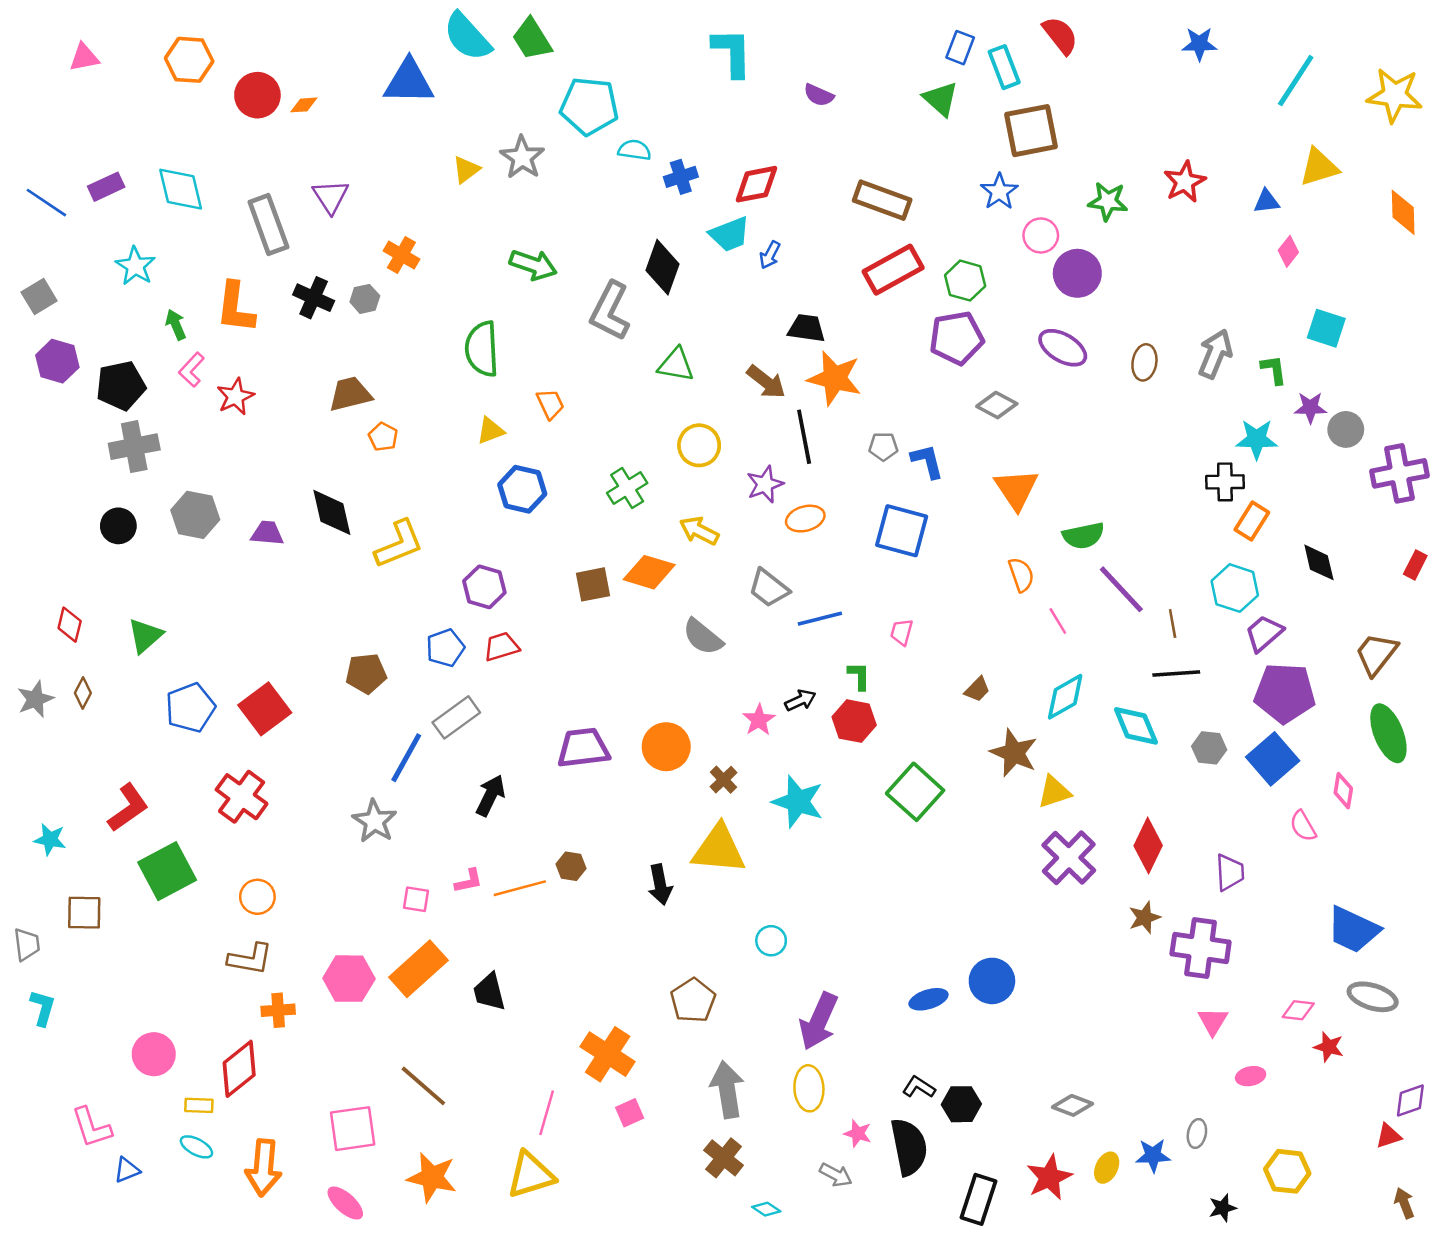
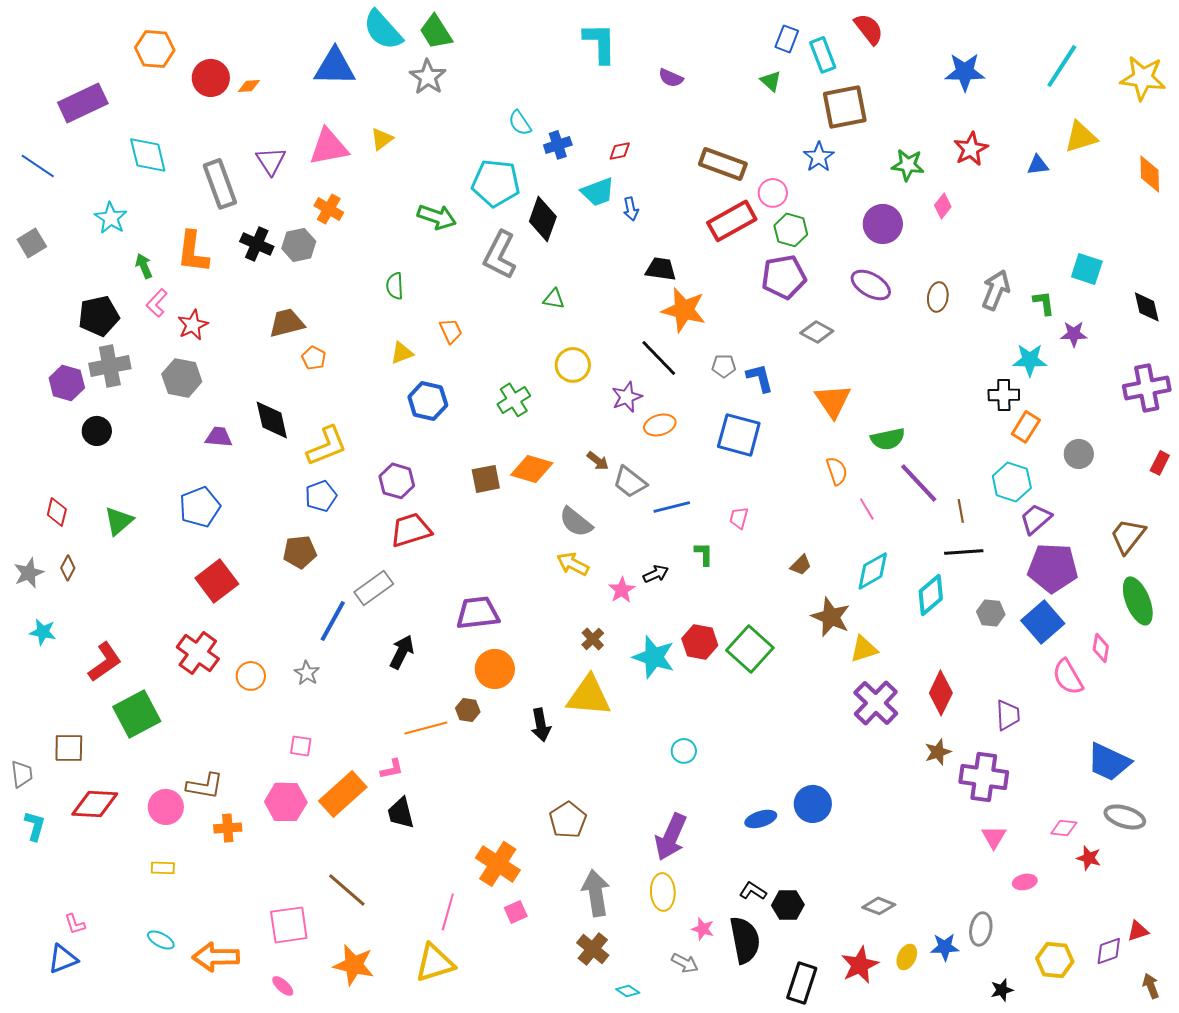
blue star: (1199, 44) -> (965, 72), moved, size x1.4
pink triangle: (84, 57) -> (329, 147), moved, size x1.6
green triangle: (941, 99) -> (771, 81), size x0.7
cyan pentagon: (589, 106) -> (496, 183), moved
cyan semicircle: (634, 150) -> (520, 123), turned -132
gray star: (522, 157) -> (428, 77), moved
red diamond: (756, 184) -> (620, 151), size x0.6
purple rectangle: (106, 187) -> (83, 103), moved, size x1.6
pink circle: (1041, 235) -> (773, 193), moved
pink diamond: (1288, 251) -> (943, 206), moved
blue arrow: (770, 255) -> (631, 209), turned -40
gray hexagon: (365, 299) -> (299, 245), size x1.4
green semicircle: (482, 349) -> (395, 286), size x0.6
purple hexagon: (57, 361) -> (67, 383), moved
green triangle: (676, 365) -> (554, 299), size x0.7
brown arrow: (766, 382) -> (598, 461), moved, size x0.7
gray circle: (1346, 429) -> (1079, 454), moved
black line: (804, 437) -> (659, 358), turned -33
gray hexagon: (195, 515) -> (182, 378), moved
yellow arrow: (699, 531) -> (573, 564), moved
black diamond: (1319, 562) -> (1147, 307), moved
red trapezoid: (501, 647) -> (411, 530), size x1.4
blue pentagon: (445, 648) -> (321, 496), moved
blue pentagon: (190, 708) -> (200, 507), moved
red hexagon: (854, 721) -> (700, 642), moved
cyan diamond: (1136, 726) -> (931, 595), turned 72
orange circle: (666, 747) -> (495, 669), moved
gray star: (375, 821) -> (307, 673), size x0.7
pink semicircle: (1303, 826) -> (1068, 677), size x1.4
cyan star: (50, 839) -> (43, 632), moved
pink L-shape: (469, 881) -> (392, 769), moved
orange circle: (257, 897) -> (251, 676), moved
pink square: (416, 899) -> (301, 746), moved
cyan circle: (771, 941) -> (684, 751), moved
pink circle: (154, 1054) -> (166, 807), moved
red diamond: (239, 1069) -> (95, 804), moved, turned 42
purple diamond: (1410, 1101) -> (1109, 951), moved
yellow rectangle: (199, 1105) -> (163, 868), moved
pink L-shape: (92, 1127) -> (75, 924), size x0.6
gray ellipse: (1197, 1133) -> (981, 929), size x1.4
orange arrow: (264, 1168) -> (216, 957), turned 84
blue triangle: (127, 1170) -> (63, 959), moved, size x1.4
pink ellipse: (345, 1203) -> (283, 986), size x0.7

